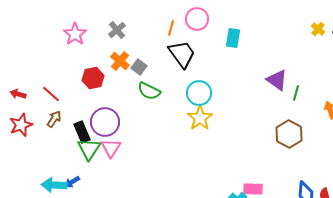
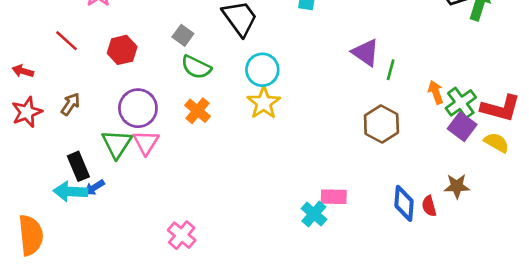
orange cross: (120, 61) -> (198, 111), moved
red line: (51, 94) -> (67, 41), moved
black rectangle: (82, 132) -> (78, 166), moved

